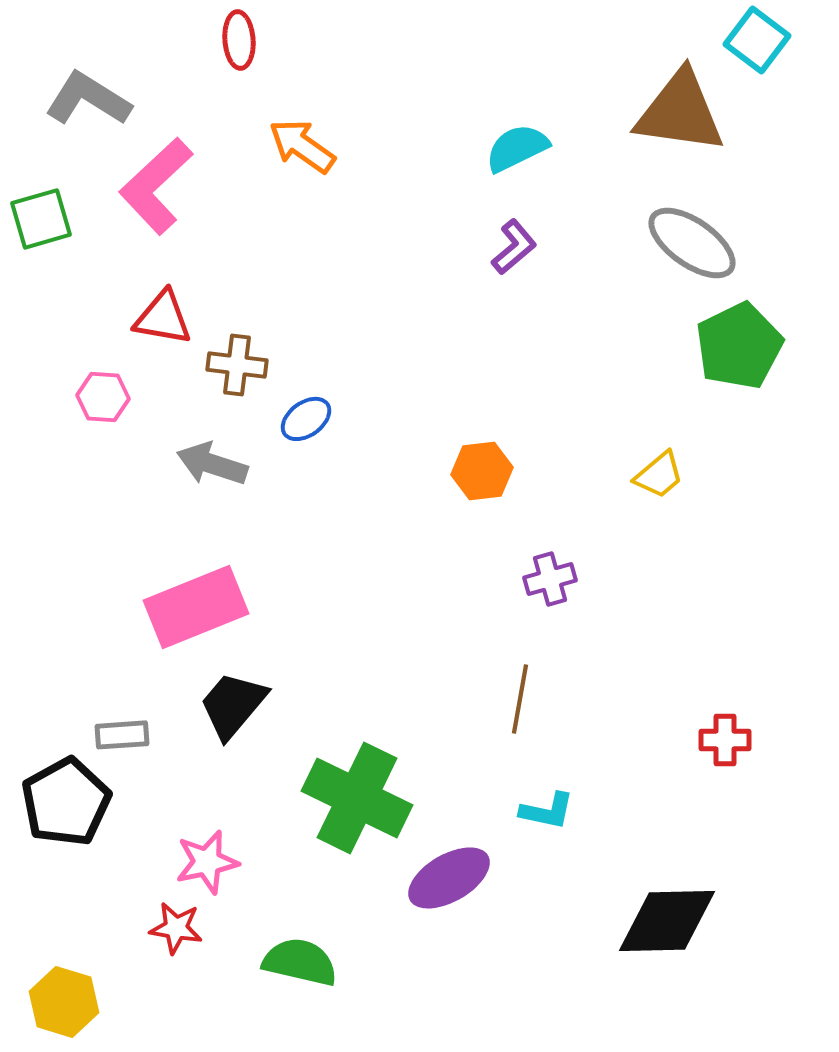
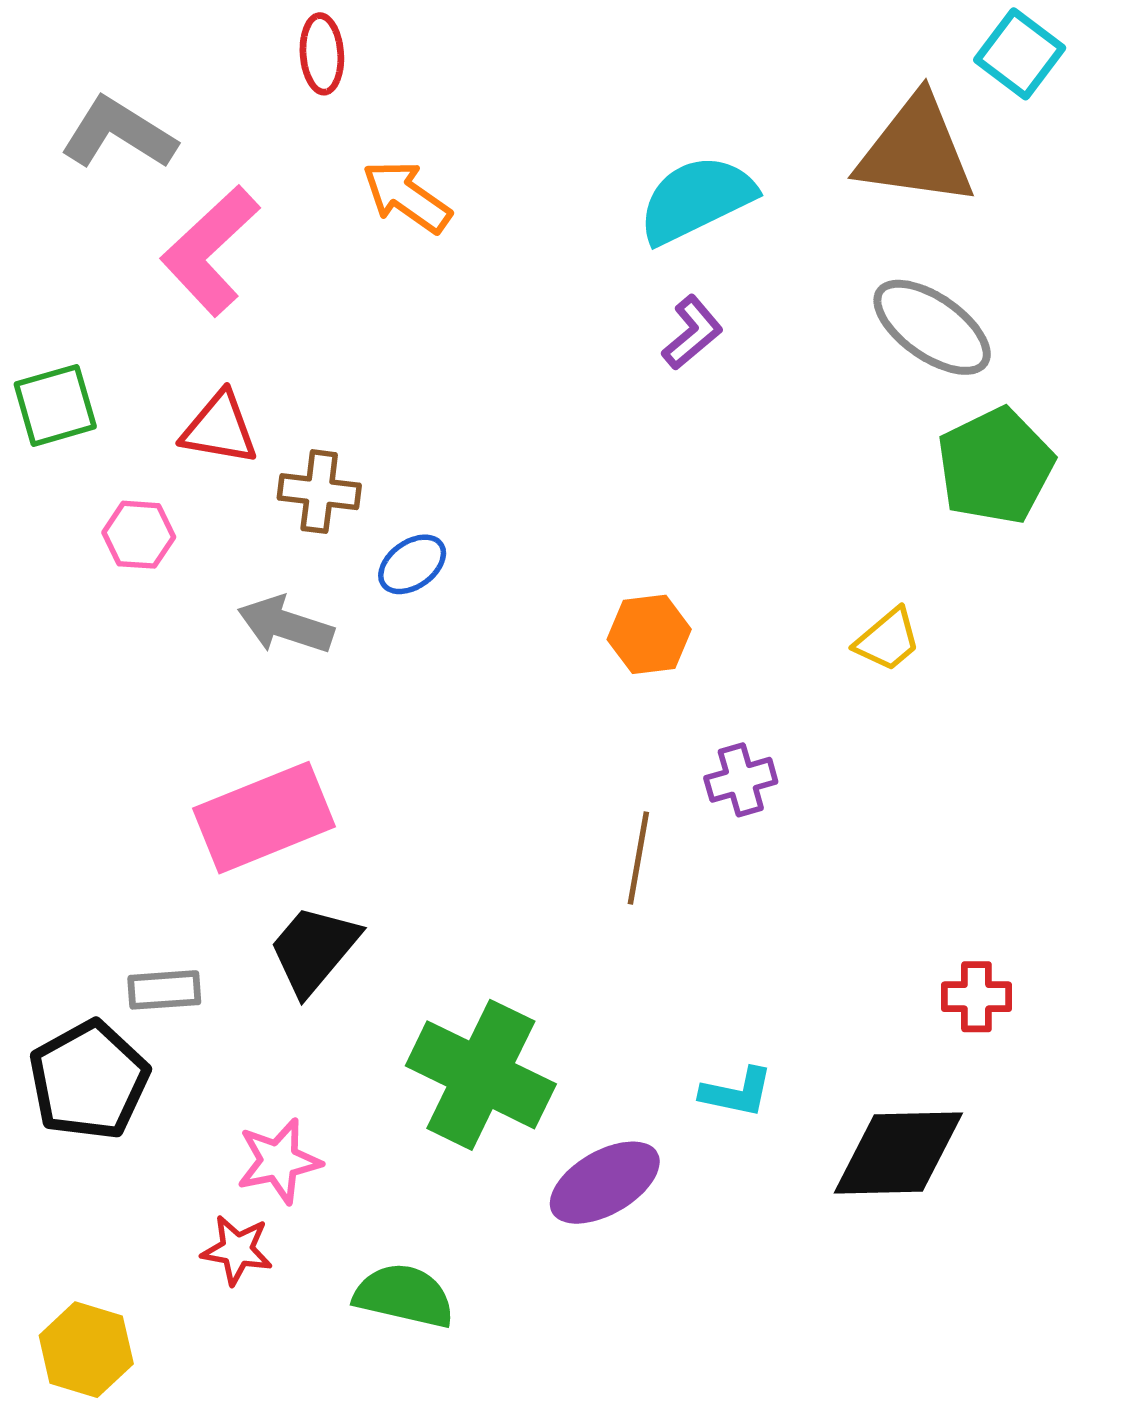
cyan semicircle: (517, 148) -> (696, 199), size x1.4
green square: (41, 219) -> (55, 405), moved
brown line: (520, 699) -> (638, 858), moved
black diamond: (667, 921) -> (898, 1153), moved

